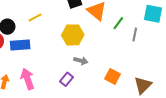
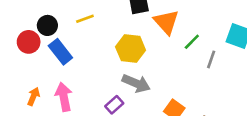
blue rectangle: (20, 45) -> (60, 52), turned 48
gray arrow: (81, 61) -> (136, 83), size x1.5

